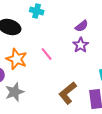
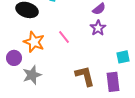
brown L-shape: (68, 93) -> (85, 76), turned 115

